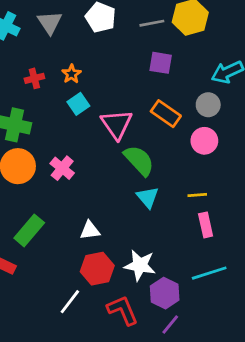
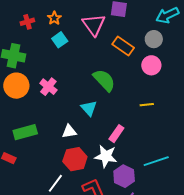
pink triangle: (117, 124) -> (94, 25), moved
cyan triangle: (148, 197) -> (89, 108), moved
pink rectangle: (206, 225) -> (116, 134), moved, turned 48
green rectangle: (29, 230) -> (25, 132), turned 35

